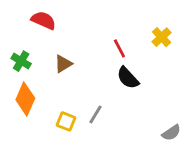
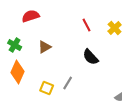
red semicircle: (44, 20) -> (31, 16), turned -42
red line: (119, 48) -> (87, 25), moved

